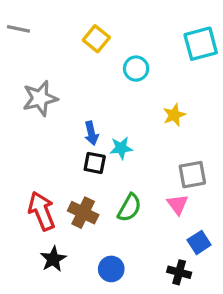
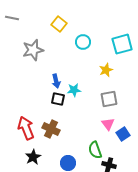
cyan square: (201, 44) -> (122, 44), moved
gray star: (40, 98) -> (33, 50), moved
gray square: (192, 175) -> (109, 99), moved
green semicircle: (129, 208) -> (95, 150), moved, turned 132
blue square: (199, 242) -> (123, 134), moved

